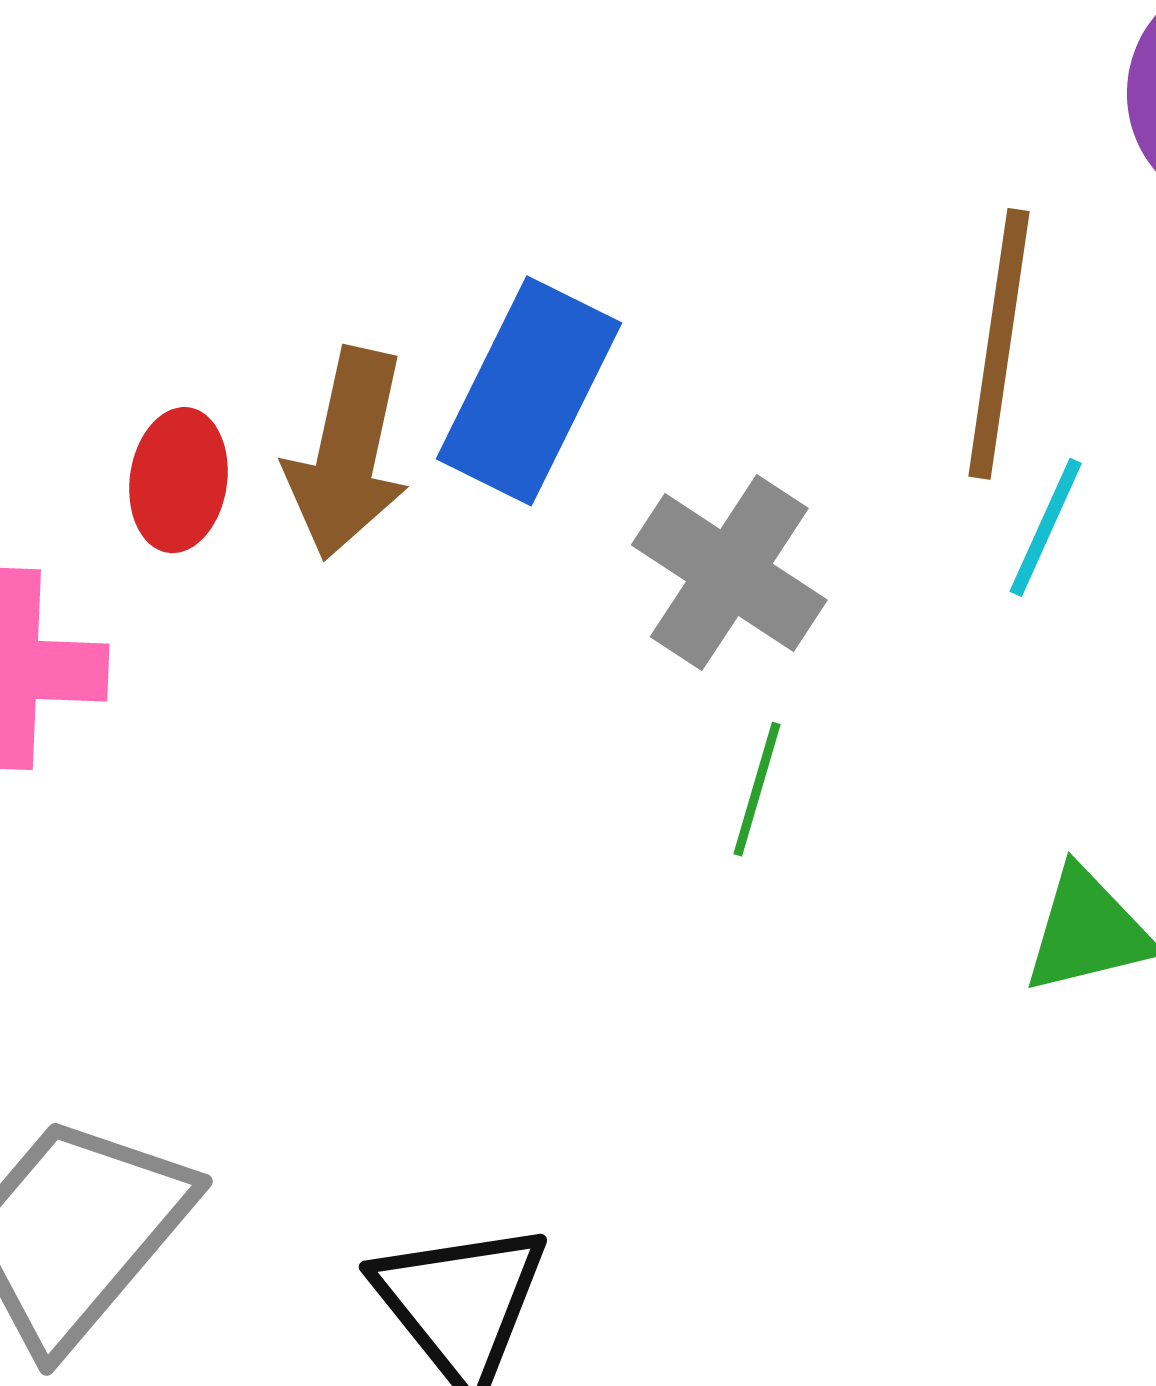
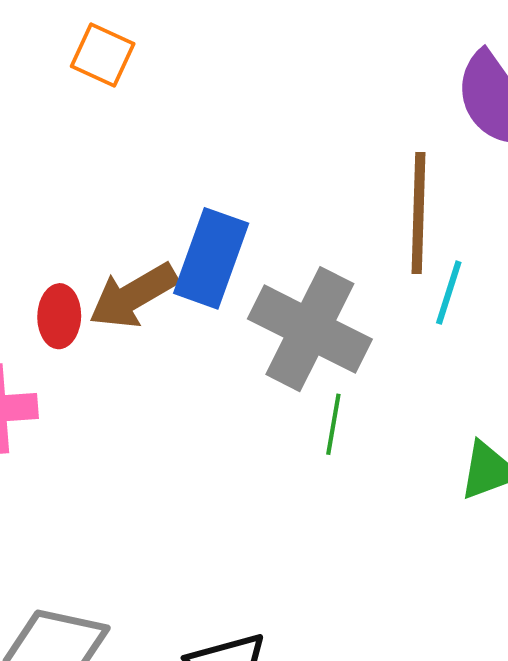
brown arrow: (347, 454) -> (133, 296), turned 54
gray cross: (729, 573) -> (310, 329), size x1.4

